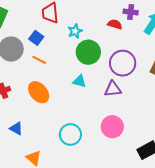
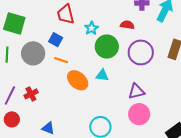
red semicircle: (115, 24) -> (127, 25), moved
purple triangle: (113, 89) -> (136, 91), moved
orange ellipse: (39, 92) -> (78, 80), moved

